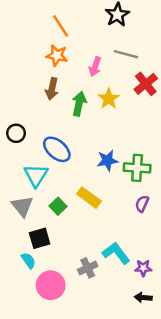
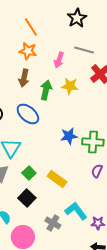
yellow star: (109, 99) -> (70, 86), turned -30
blue ellipse: (57, 149) -> (28, 114), moved
yellow rectangle: (89, 198) -> (57, 179), moved
black square: (40, 238) -> (27, 198), moved, turned -30
gray cross: (88, 268) -> (53, 223), turned -35

